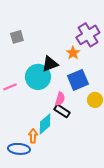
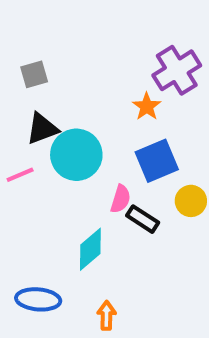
black triangle: (50, 64) -> (42, 129), moved
black rectangle: (62, 111) -> (143, 219), moved
orange arrow: (33, 136) -> (106, 315), moved

